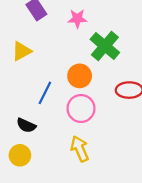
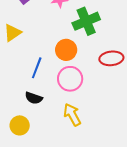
green cross: (105, 46) -> (86, 21), turned 32
black semicircle: (26, 125) -> (34, 98), moved

